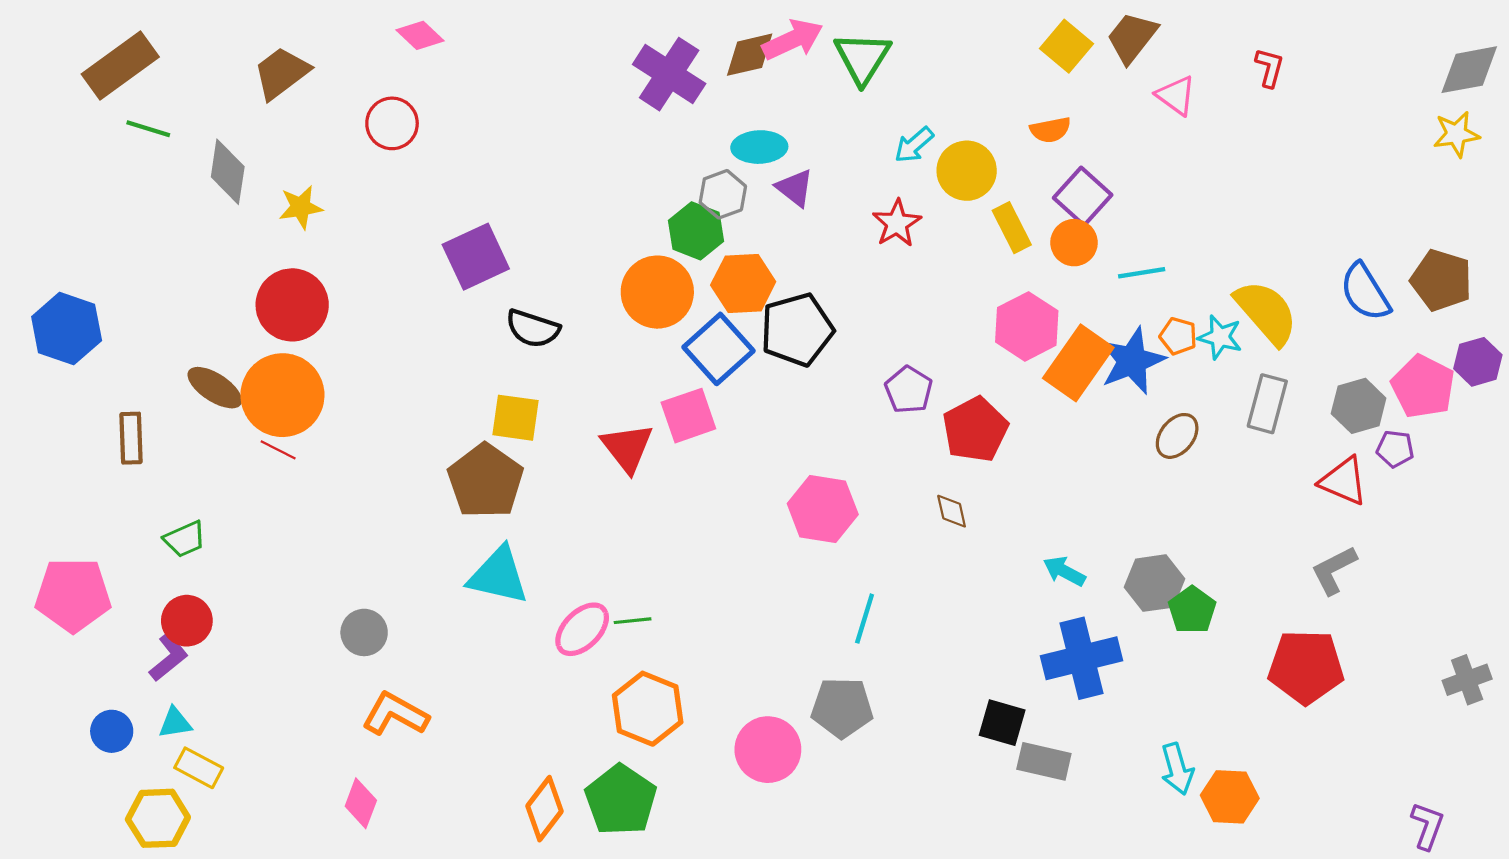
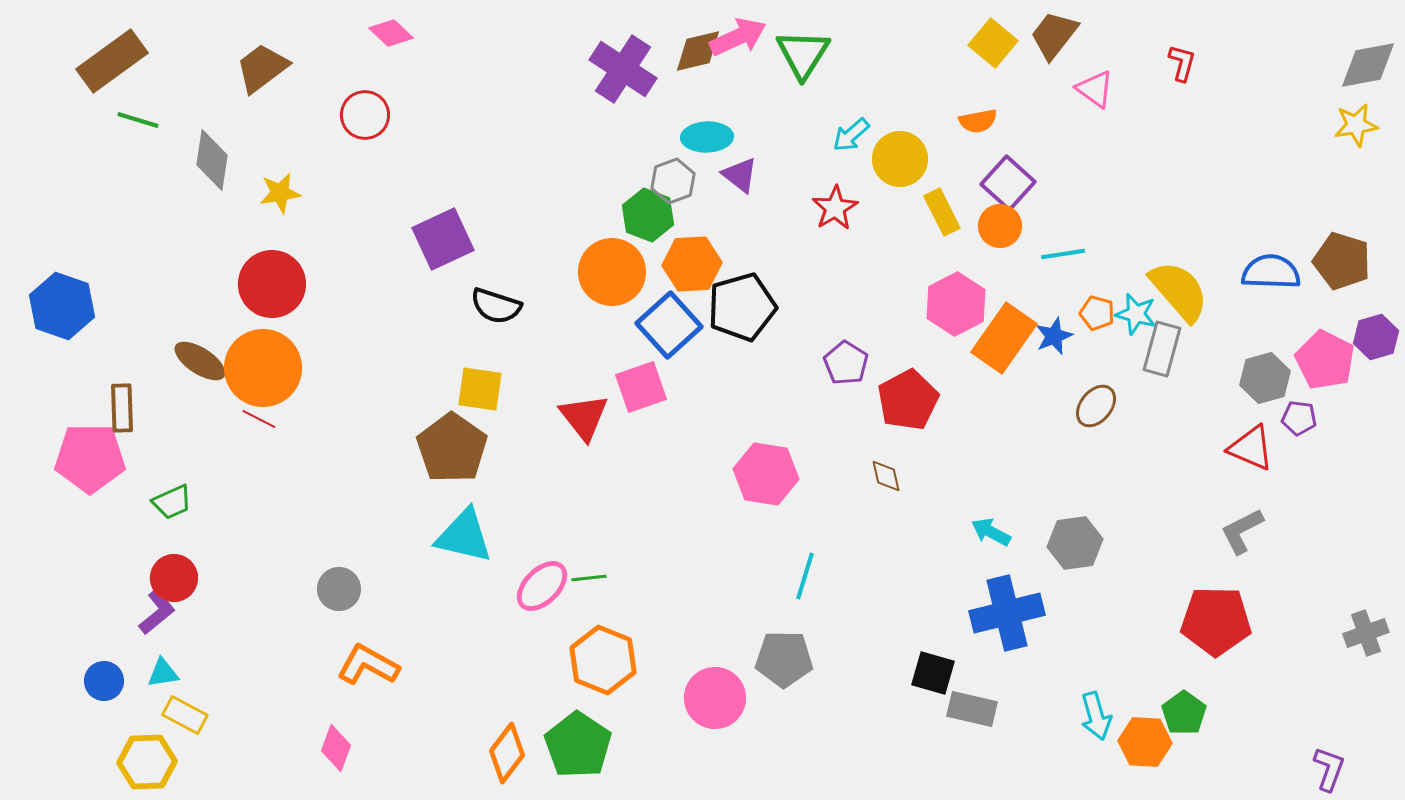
blue semicircle: (1365, 292) -> (1271, 272), turned 124
blue star: (1132, 361) -> (1054, 336), size x0.6
gray rectangle: (1267, 404) -> (1162, 349), moved
pink pentagon: (73, 595) -> (90, 458), moved
green pentagon: (1192, 610) -> (1184, 713), moved

